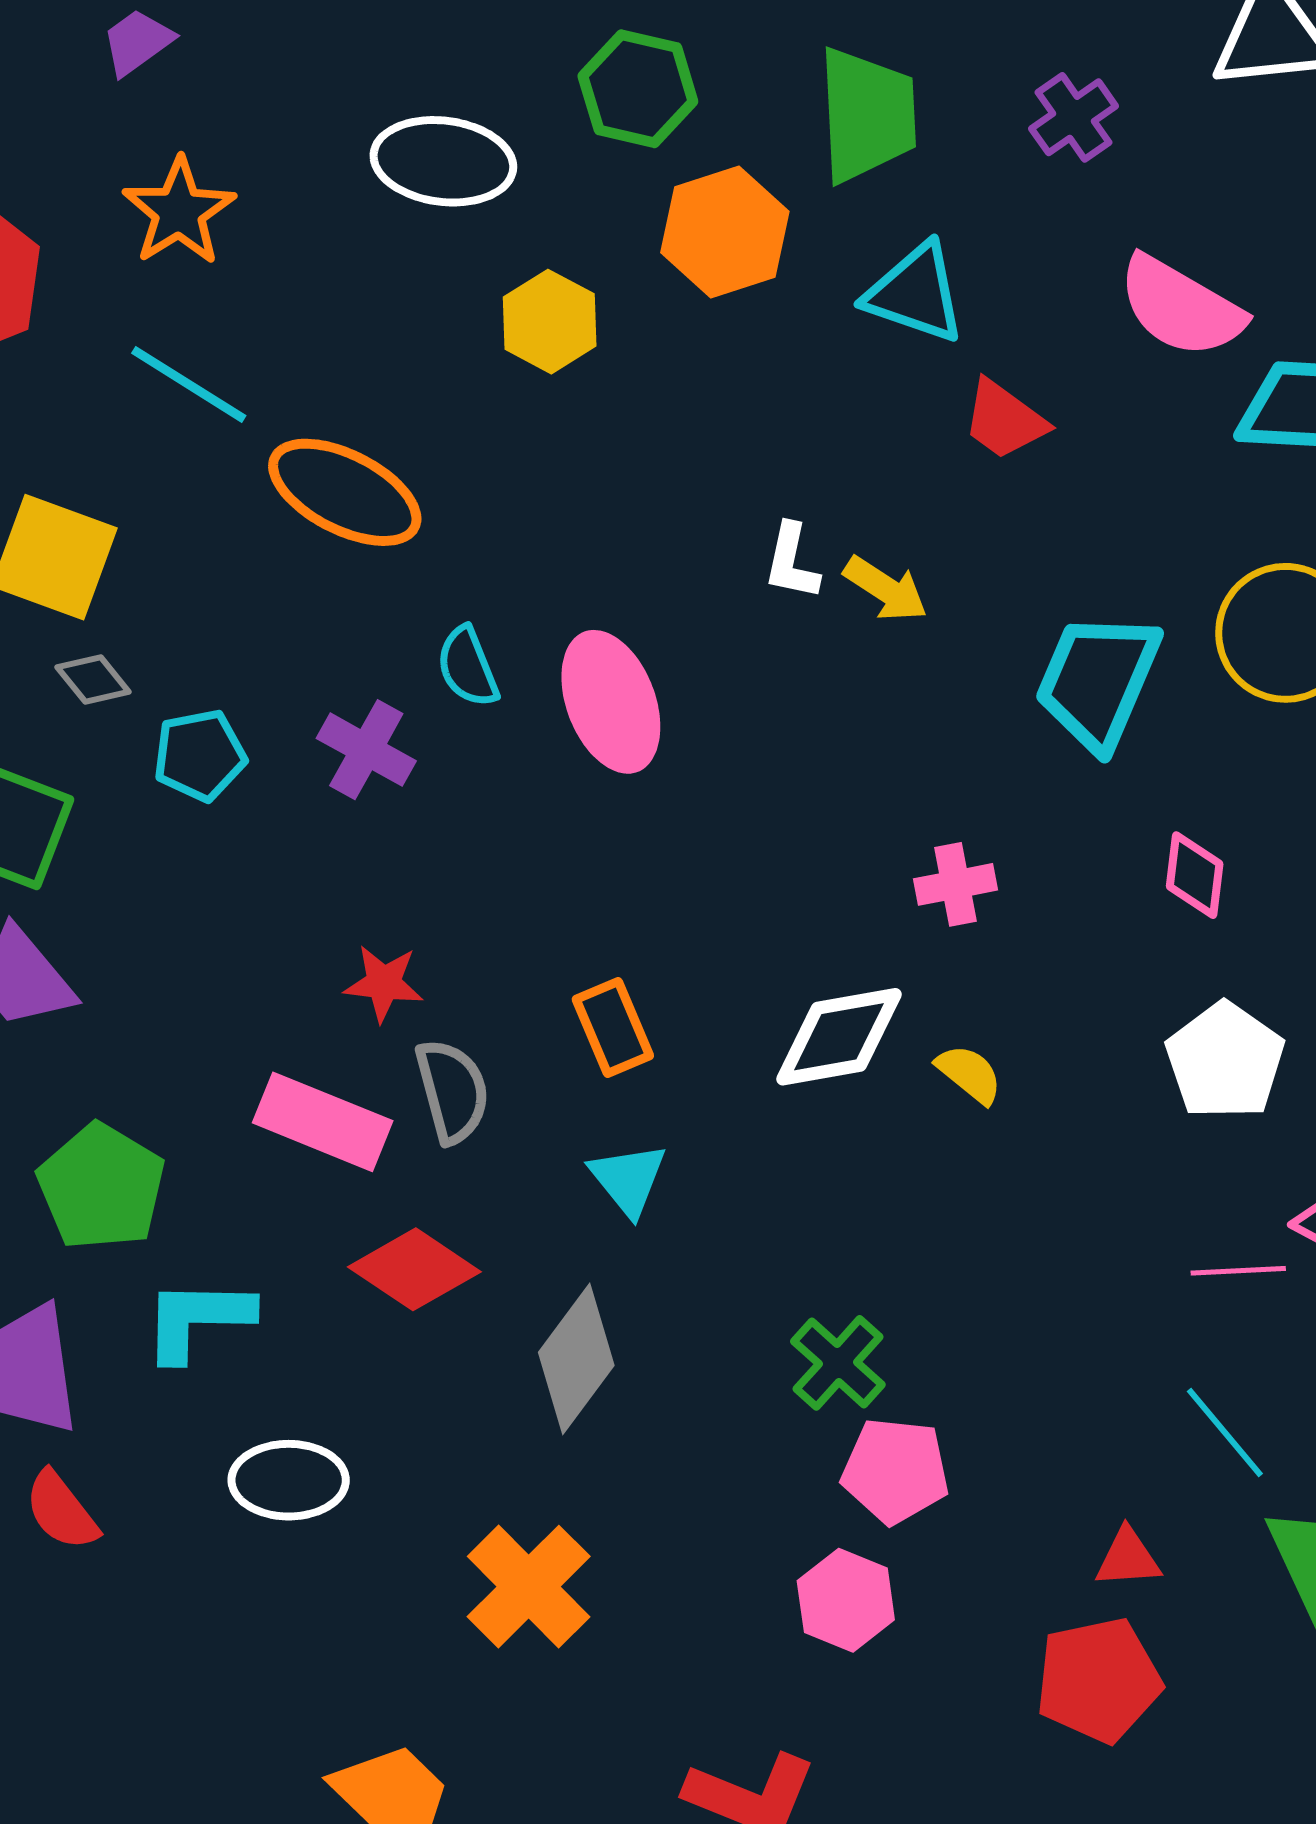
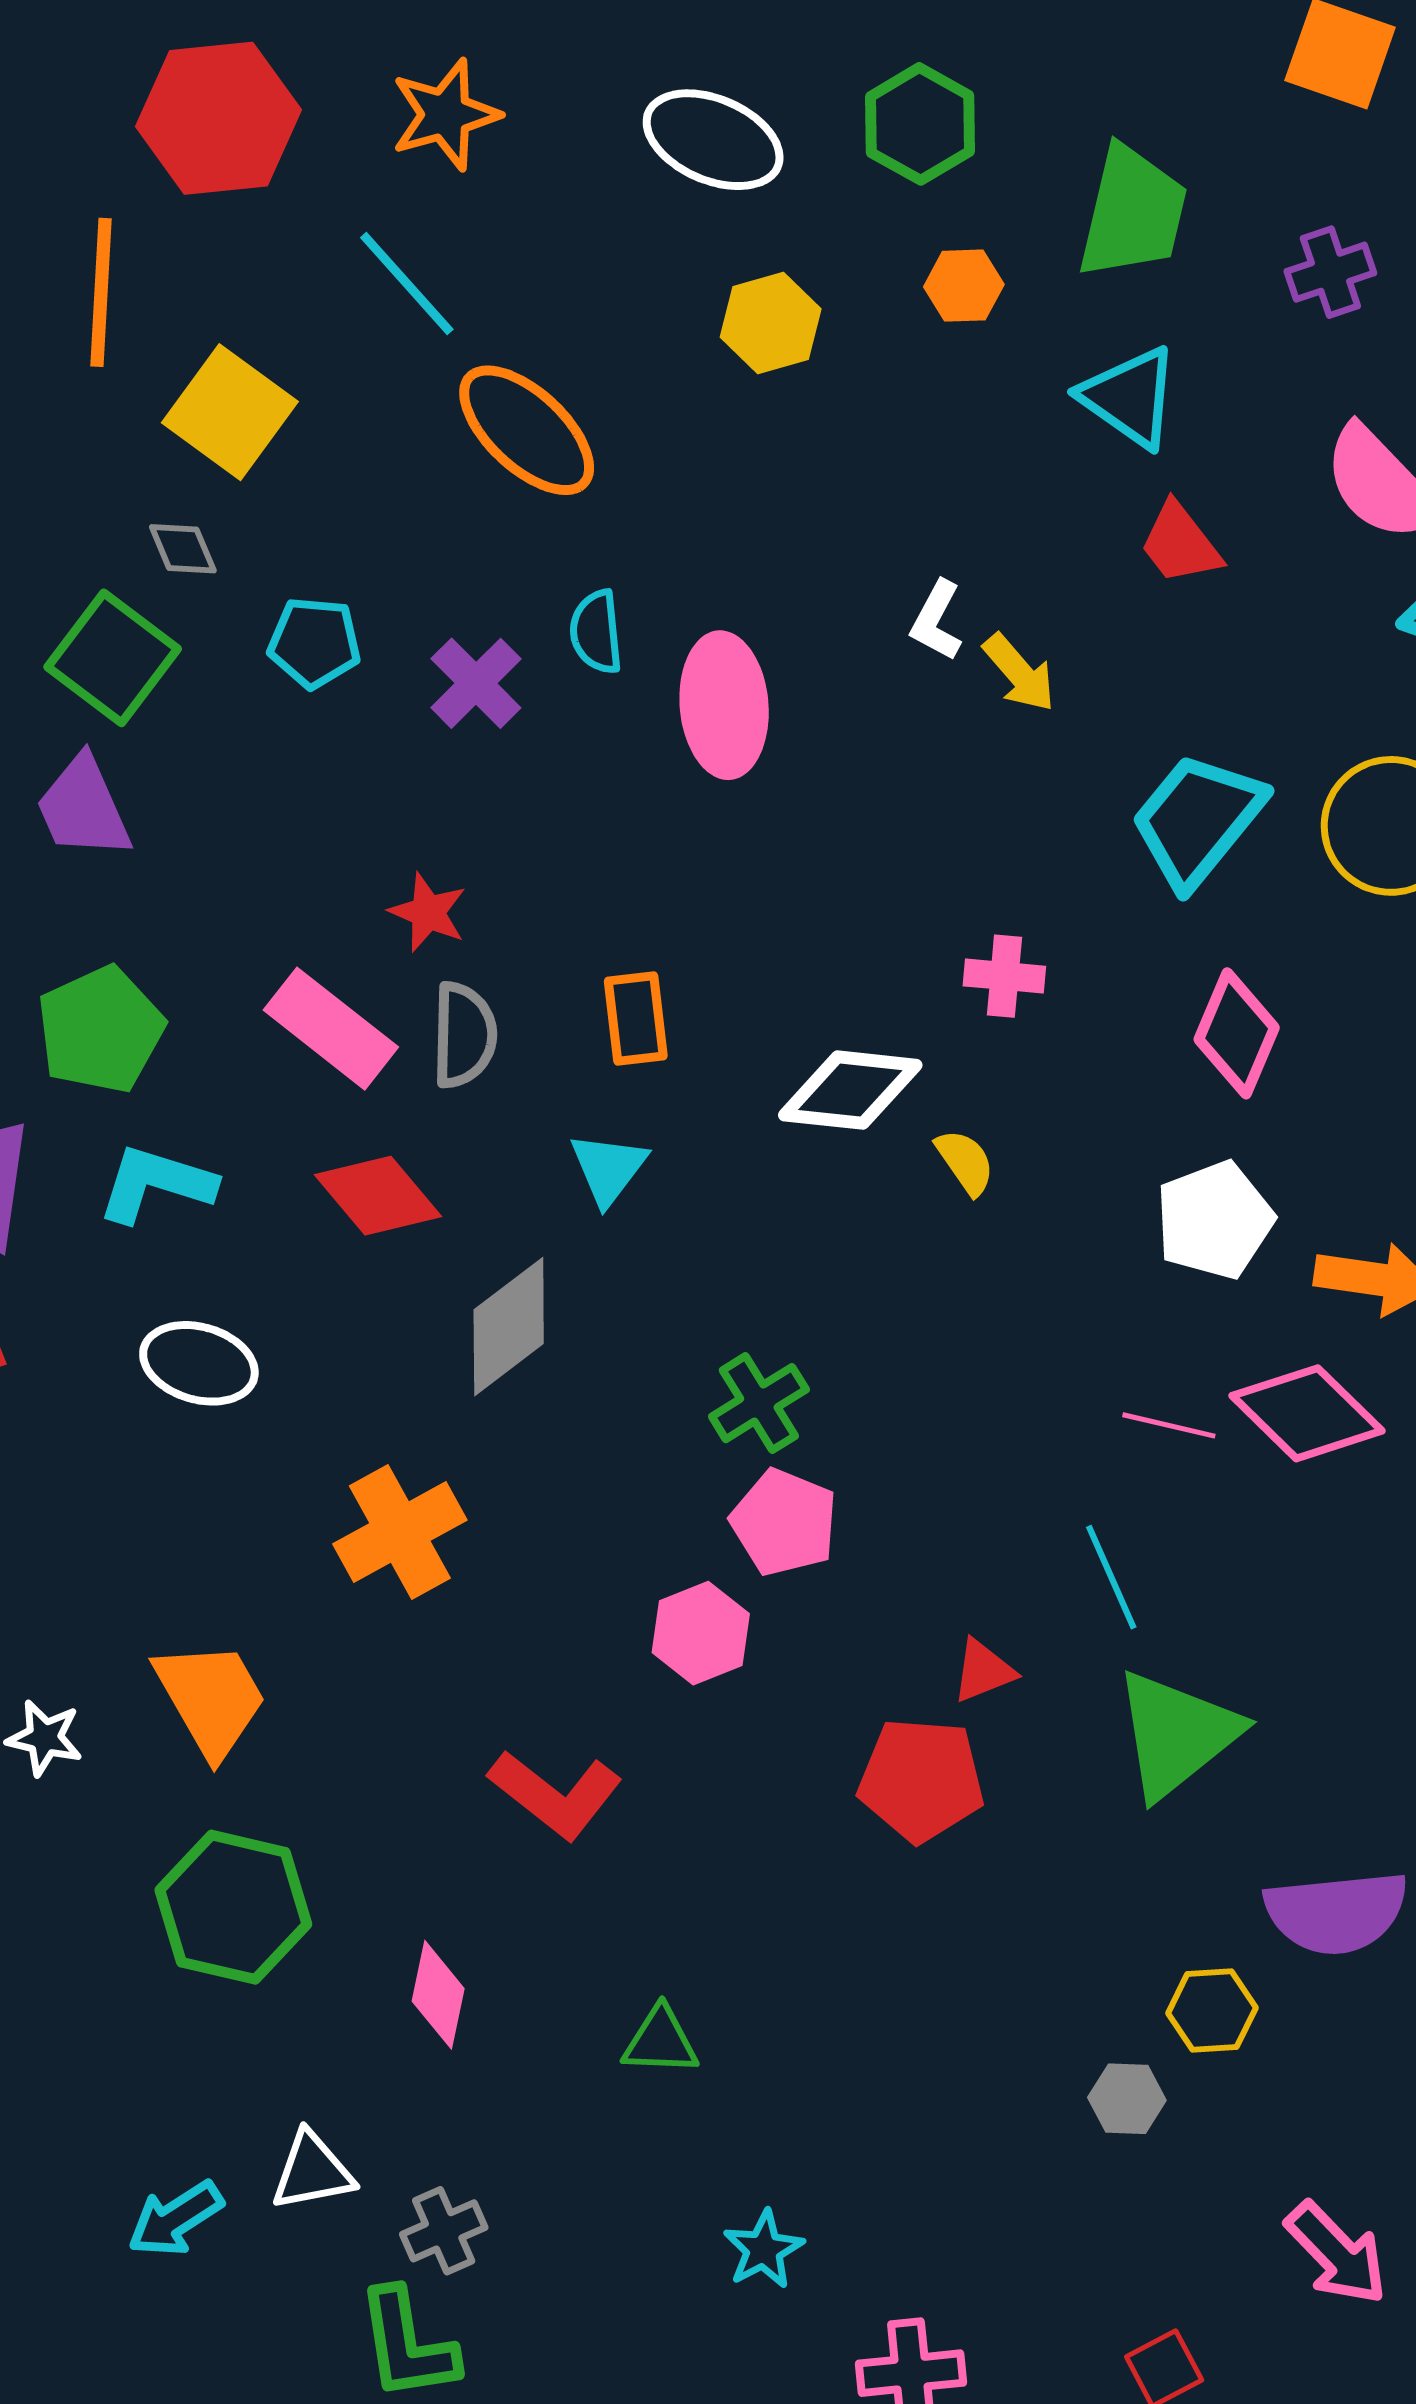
orange hexagon: (725, 232) -> (964, 286), size x0.6
gray diamond: (93, 679) -> (183, 549), moved
pink diamond: (1195, 875) -> (1237, 1033), size x1.4
red triangle: (1128, 1558) -> (983, 1671), turned -34

